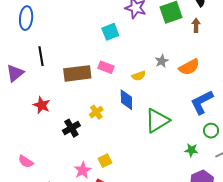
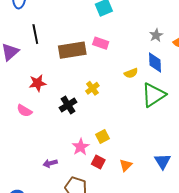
yellow semicircle: (139, 76) -> (131, 73), moved
blue diamond: (126, 100) -> (155, 63), moved
red star: (42, 105) -> (38, 83), turned -30
pink semicircle: (26, 162) -> (24, 111), moved

